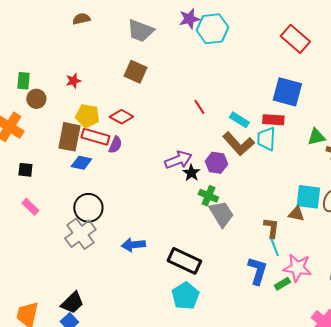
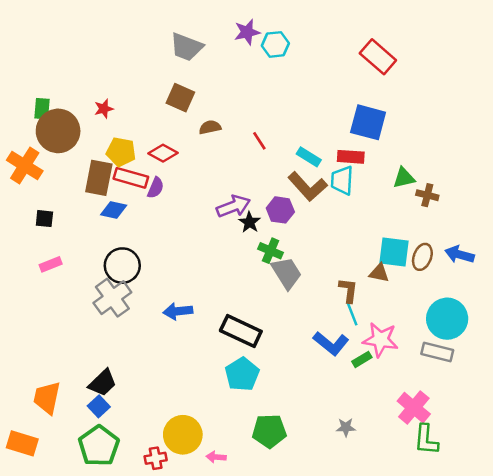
brown semicircle: (81, 19) -> (210, 127), moved
cyan hexagon: (212, 29) -> (275, 44), size x0.7
brown circle: (36, 99) -> (58, 131), size x1.8
pink rectangle: (30, 207) -> (51, 264), turned -66
blue L-shape: (257, 271) -> (331, 343), turned 112

